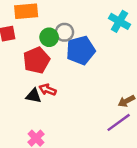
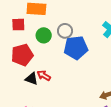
green circle: (49, 37) -> (44, 35), moved
red pentagon: (37, 60) -> (22, 55), moved

